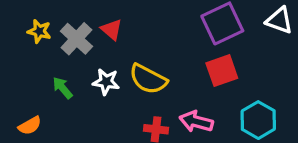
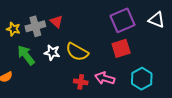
yellow star: (39, 31) -> (13, 29), moved
gray cross: (76, 39) -> (35, 26), turned 30
green arrow: (63, 88) -> (26, 55), size x1.5

